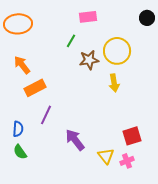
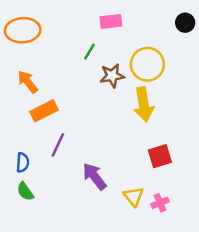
yellow arrow: (114, 83) -> (144, 105), size x1.5
red square: (132, 136) -> (160, 156), moved

